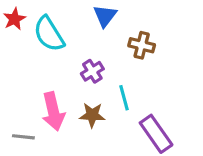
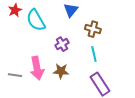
cyan line: (124, 98) -> (94, 54), moved
gray line: (23, 137) -> (15, 75), moved

